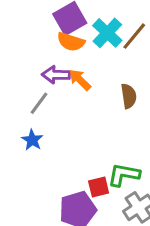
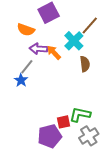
cyan cross: (107, 33) -> (74, 41), moved
orange semicircle: (71, 42) -> (26, 30), moved
blue star: (32, 140) -> (21, 80), moved

